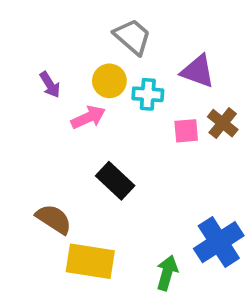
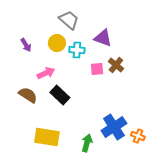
pink arrow: (88, 117) -> (46, 73), moved
brown semicircle: (54, 219) -> (28, 95), moved

